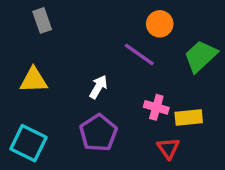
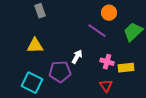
white arrow: (98, 87) -> (77, 57), moved
purple pentagon: (98, 133) -> (60, 72), moved, turned 30
red triangle: (168, 148) -> (106, 86), moved

